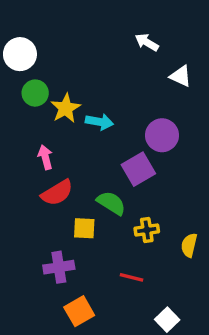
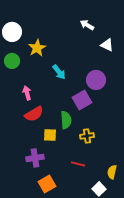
green circle: (35, 93) -> (12, 61), moved
yellow star: (66, 108) -> (37, 48), moved
cyan arrow: (99, 122) -> (59, 72), turned 42
green semicircle: (111, 203) -> (66, 120), turned 54
yellow semicircle: (189, 245) -> (112, 172), moved

